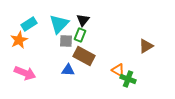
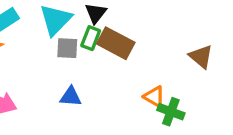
brown triangle: (146, 46) -> (201, 57), turned -49
brown rectangle: (84, 56) -> (116, 43), moved

